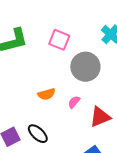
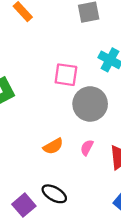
pink square: (59, 40) -> (66, 75), moved

